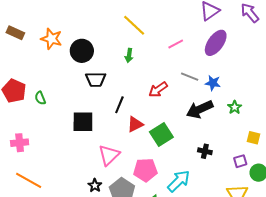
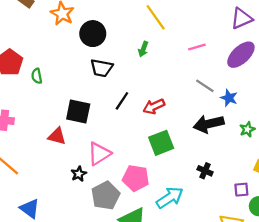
red arrow: (158, 90) -> (154, 106), moved
red triangle: (135, 124) -> (57, 136), moved, turned 30
black star: (95, 185) -> (79, 174), moved

